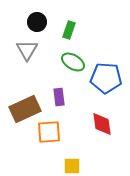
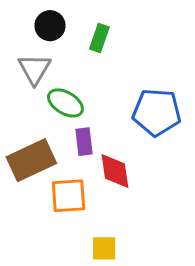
green ellipse: (73, 62) -> (65, 103), moved
red diamond: (102, 124) -> (115, 171), moved

